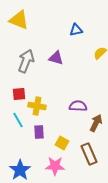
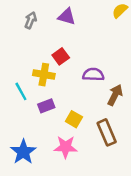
gray arrow: (26, 61) -> (31, 20), size x0.6
red square: (19, 94) -> (61, 56), moved, turned -32
purple rectangle: (39, 132) -> (46, 106), turned 72

